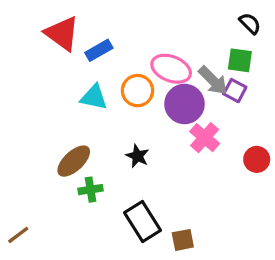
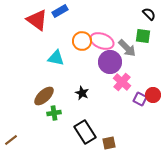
blue rectangle: (99, 50) -> (60, 11), moved
orange circle: (138, 91) -> (82, 41), moved
purple square: (235, 91) -> (140, 99), moved

